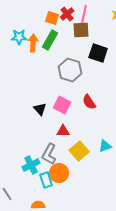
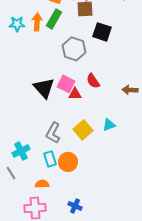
cyan star: (19, 37) -> (17, 24), moved
black triangle: (40, 109) -> (44, 88), size x1.6
red triangle: (63, 131) -> (75, 94), moved
cyan cross: (31, 165) -> (21, 151), moved
orange circle: (59, 173) -> (68, 162), moved

